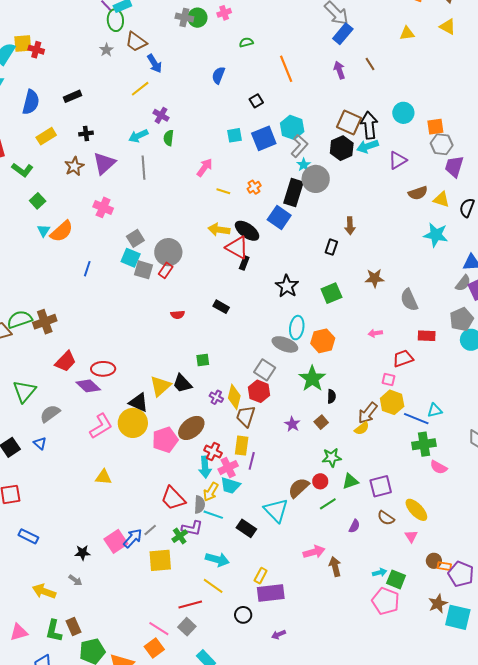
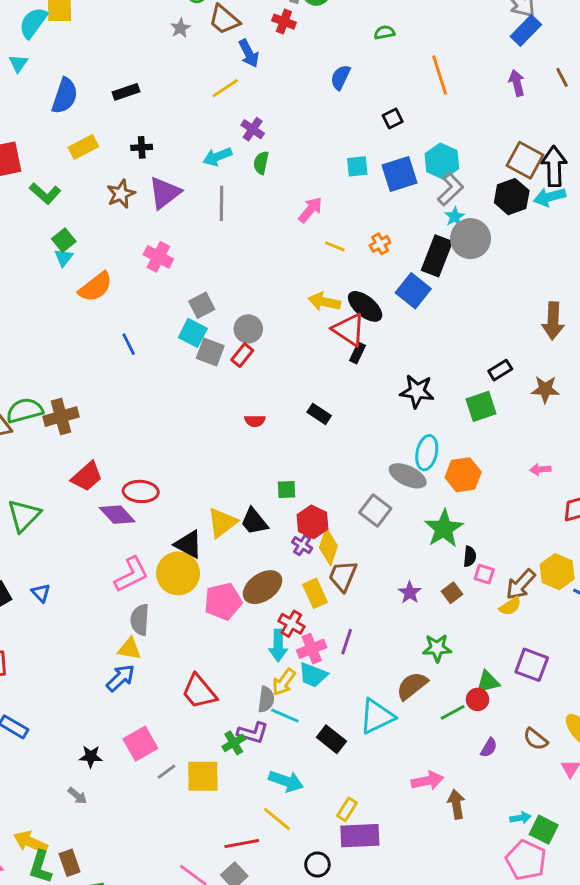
red cross: (36, 50) -> (284, 22), moved
brown arrow: (350, 226) -> (553, 321), moved, size x1.4
cyan triangle: (44, 231) -> (64, 258), moved
black rectangle: (331, 247) -> (500, 370), moved, turned 35
gray circle: (168, 252) -> (248, 329), size x0.7
blue line: (87, 269) -> (129, 344), turned -49
black star: (287, 286) -> (417, 391), turned -30
pink square: (388, 379) -> (484, 574), moved
red hexagon: (259, 391) -> (313, 522), moved
gray semicircle: (50, 414) -> (140, 620), moved, turned -55
yellow rectangle: (242, 446) -> (315, 593), moved, turned -36
green star: (332, 457) -> (437, 648), moved
red circle: (320, 481) -> (478, 699), moved
purple square: (381, 486) -> (532, 665), moved, turned 30
red trapezoid: (173, 498) -> (199, 692), moved
cyan triangle: (276, 510) -> (377, 716), turned 44
gray line: (150, 530) -> (166, 772), moved
blue arrow: (133, 538) -> (120, 678), moved
yellow arrow: (44, 591) -> (30, 842), moved

